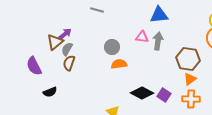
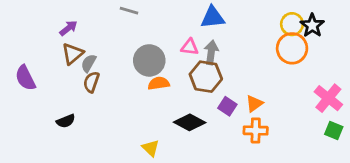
purple arrow: (65, 34) -> (68, 28), moved
gray circle: (112, 47) -> (149, 60), size x1.5
brown hexagon: (188, 59) -> (206, 77), moved
purple semicircle: (34, 66) -> (25, 78), moved
purple square: (164, 95) -> (227, 106), moved

